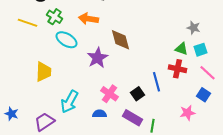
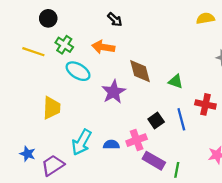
green triangle: (182, 49) -> (176, 81), moved
pink cross: (110, 94) -> (137, 140), moved, turned 36
black square: (138, 94) -> (156, 121), moved
blue star: (12, 114) -> (28, 154), moved
blue semicircle: (100, 114) -> (111, 145), moved

